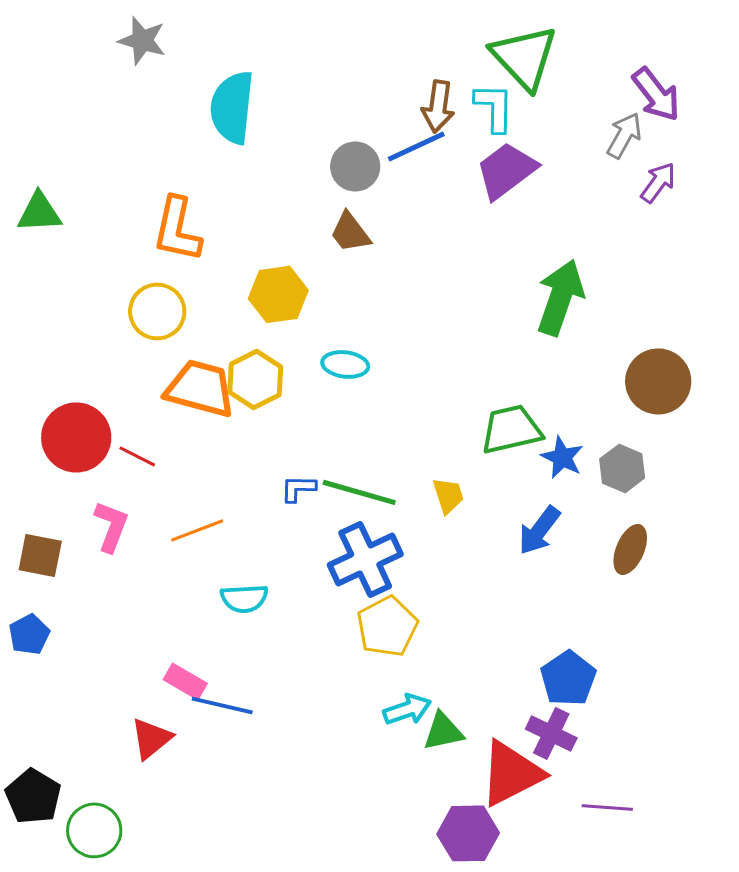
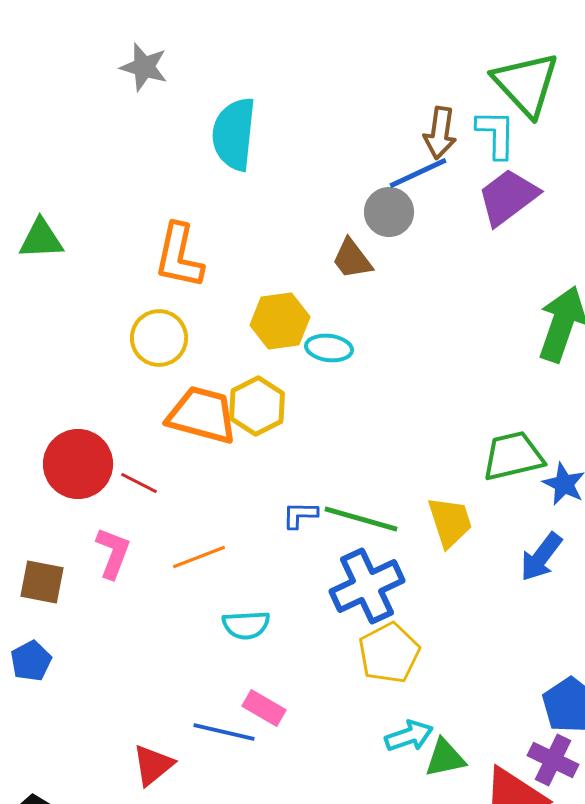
gray circle: (355, 166) -> (389, 212), moved
cyan ellipse: (345, 364) -> (329, 348), moved
yellow trapezoid: (448, 495) -> (450, 522), size x1.4
pink rectangle: (185, 681) -> (264, 708), moved

